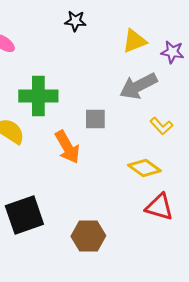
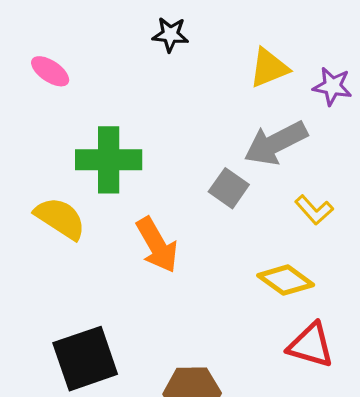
gray square: (95, 119) -> (229, 188), moved, turned 35

